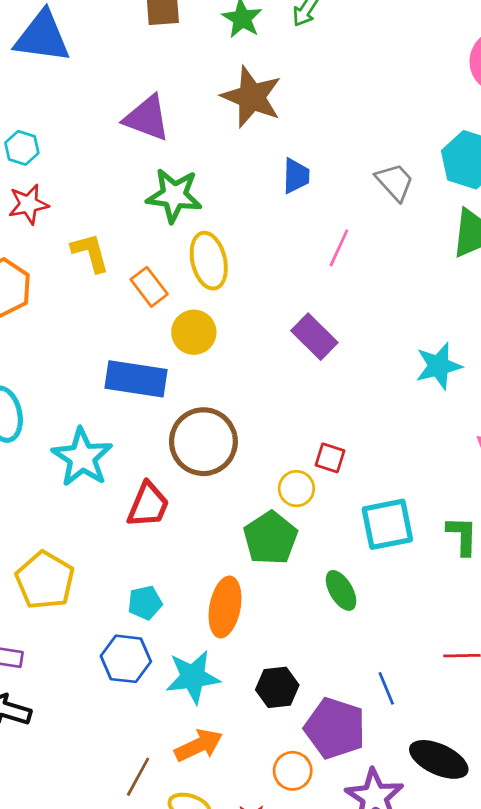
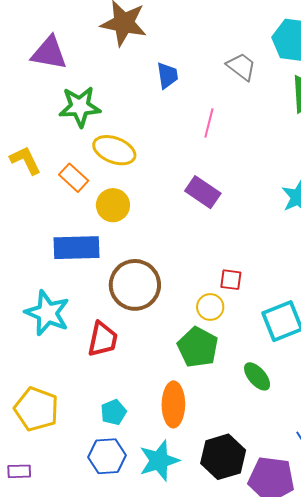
yellow ellipse: (209, 261) -> (114, 150), turned -45
black hexagon: (277, 687) -> (223, 457), size x1.4

